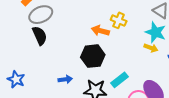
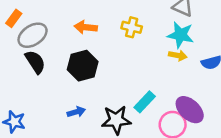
orange arrow: (100, 31) -> (86, 27), moved
black hexagon: (93, 56) -> (83, 66), moved

